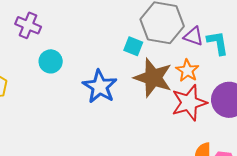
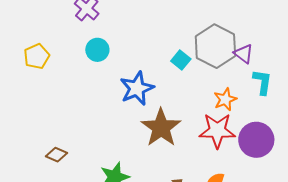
purple triangle: (193, 36) -> (244, 54), moved
brown star: (153, 78) -> (161, 128), moved

